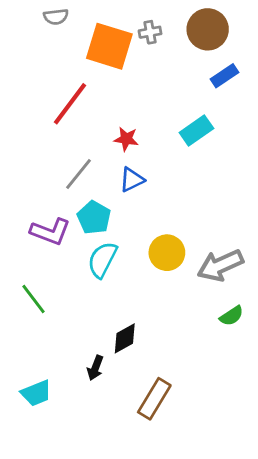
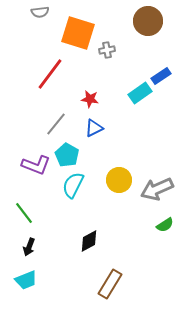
gray cross: (150, 32) -> (107, 50), moved
blue rectangle: (225, 76) -> (161, 76), moved
black arrow: (95, 368) -> (29, 247), moved

